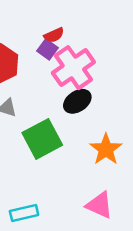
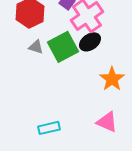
green square: (42, 139) -> (63, 47), moved

